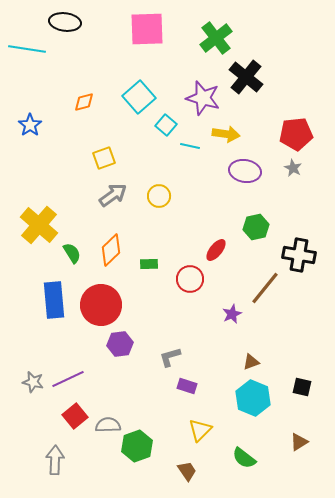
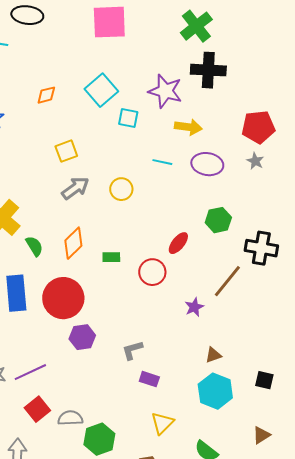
green cross: (216, 38) -> (196, 26), moved
black cross: (246, 77) -> (208, 70), turned -36
cyan square: (166, 125) -> (128, 118), turned -30
cyan line: (190, 146) -> (162, 162), moved

